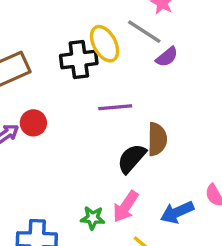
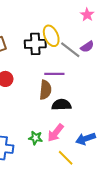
gray line: (144, 32) -> (70, 50), moved
brown semicircle: (157, 139) -> (45, 90), moved
black semicircle: (132, 158) -> (61, 105), turned 42

